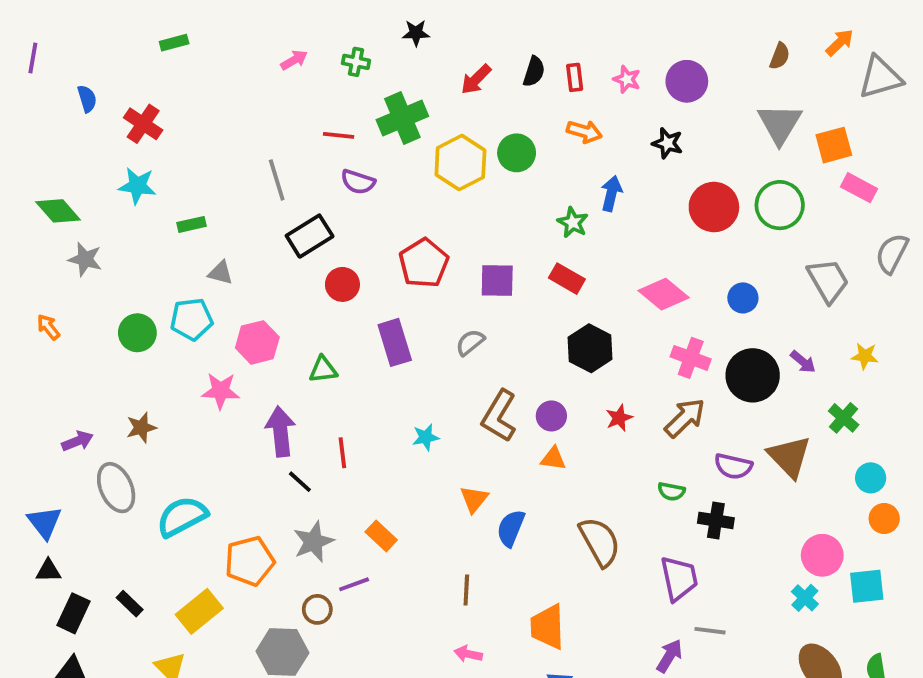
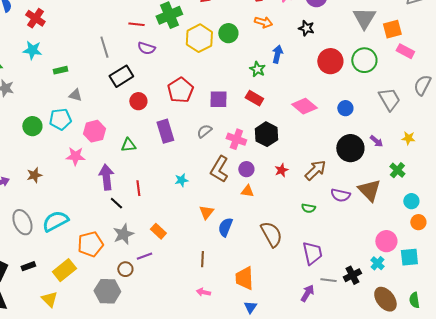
pink cross: (691, 358) -> (236, 139), moved
gray ellipse: (116, 488) -> (22, 222), moved
black cross: (716, 520) -> (352, 275), moved, turned -36
black rectangle: (130, 604) -> (28, 266), turned -64

